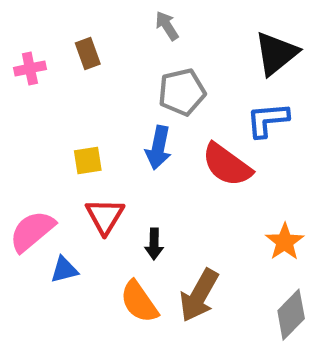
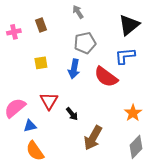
yellow square: (88, 161) -> (41, 63), moved
black arrow: (154, 244) -> (72, 114), turned -40
orange semicircle: (139, 302) -> (35, 151), moved

